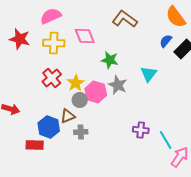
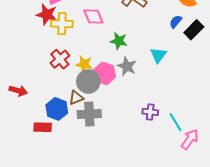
red star: (20, 39) -> (47, 15), moved
yellow star: (76, 83) -> (84, 64), turned -30
gray circle: (80, 100) -> (88, 82), size x1.5
gray cross: (81, 132) -> (89, 114), size x1.6

